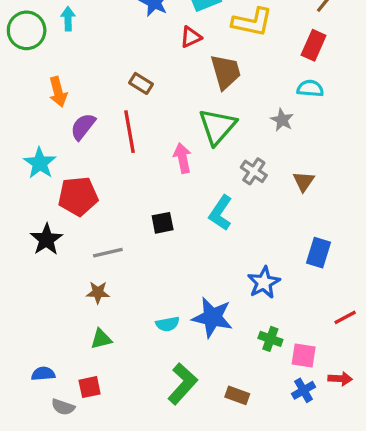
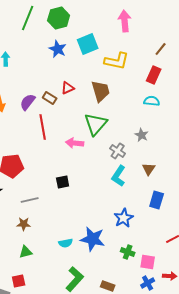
red triangle: (191, 37) -> (68, 88), moved
gray star: (282, 120) -> (142, 135), moved
purple semicircle: (83, 127) -> (28, 102), moved
pink arrow: (182, 158) -> (75, 143), turned -72
brown triangle: (304, 181) -> (149, 169), moved
cyan L-shape: (221, 213) -> (119, 176), moved

